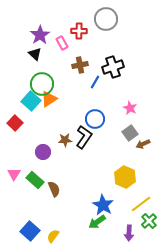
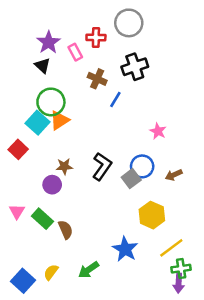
brown cross: (80, 65) -> (97, 79), turned 35
black cross: (113, 67) -> (135, 67), moved
blue circle: (95, 119) -> (142, 166), moved
gray square: (130, 133) -> (131, 179), moved
brown star: (65, 140) -> (64, 166), moved
green cross: (149, 221) -> (181, 269), turned 35
green arrow: (97, 222) -> (89, 270), moved
blue square: (30, 231) -> (23, 281), moved
purple arrow: (129, 233) -> (179, 283), moved
yellow semicircle: (53, 236) -> (51, 272), moved

